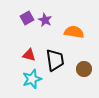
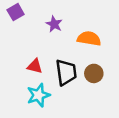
purple square: (27, 18) -> (16, 12), moved
brown circle: (84, 69) -> (94, 73), moved

